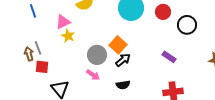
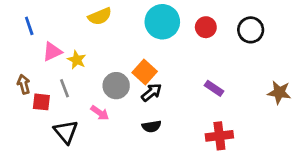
pink triangle: (63, 22) -> (52, 52), moved
black circle: (187, 25) -> (251, 30), moved
gray line: (38, 48) -> (64, 88), moved
pink arrow: (93, 75) -> (100, 113), moved

